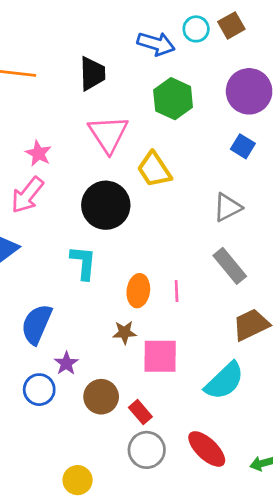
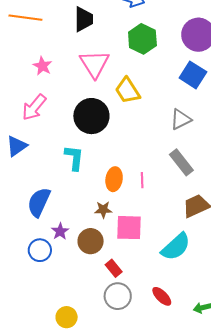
blue square: (243, 146) -> (193, 75), size x1.5
pink star: (38, 153) -> (42, 66), moved
brown circle: (101, 397) -> (91, 241), moved
red ellipse: (207, 449) -> (162, 296), size x0.7

